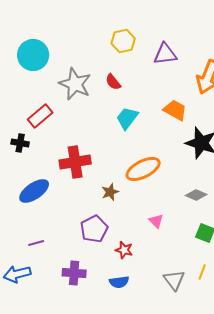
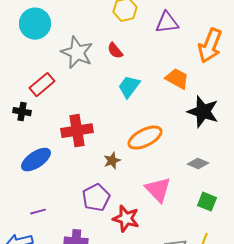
pink triangle: (156, 221) -> (158, 190), size x1.8
red star: (124, 250) -> (126, 219), size x1.5

